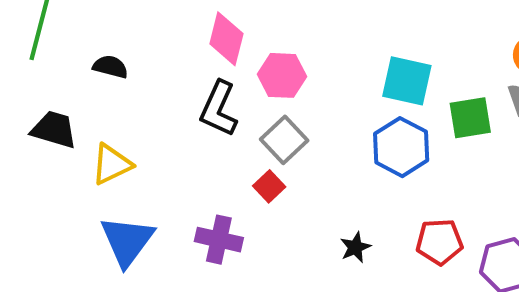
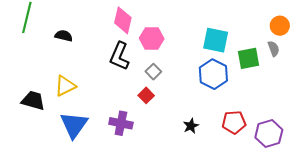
black trapezoid: (54, 130) -> (33, 100), moved
gray square: (284, 140) -> (153, 72), size x0.7

